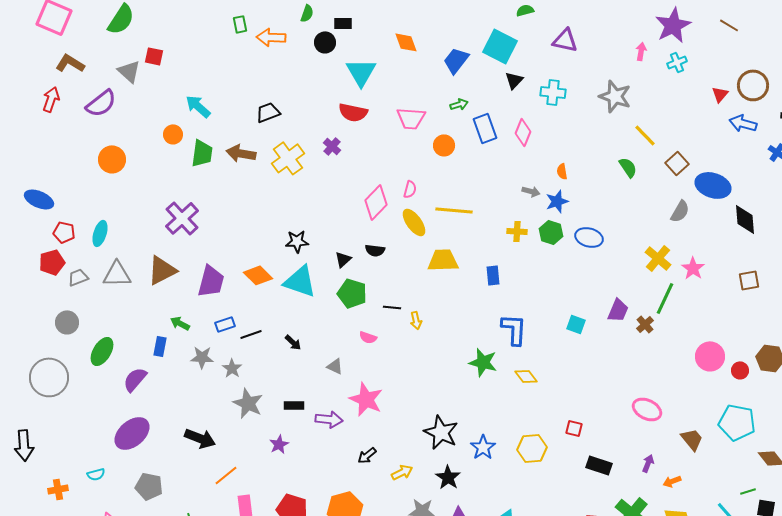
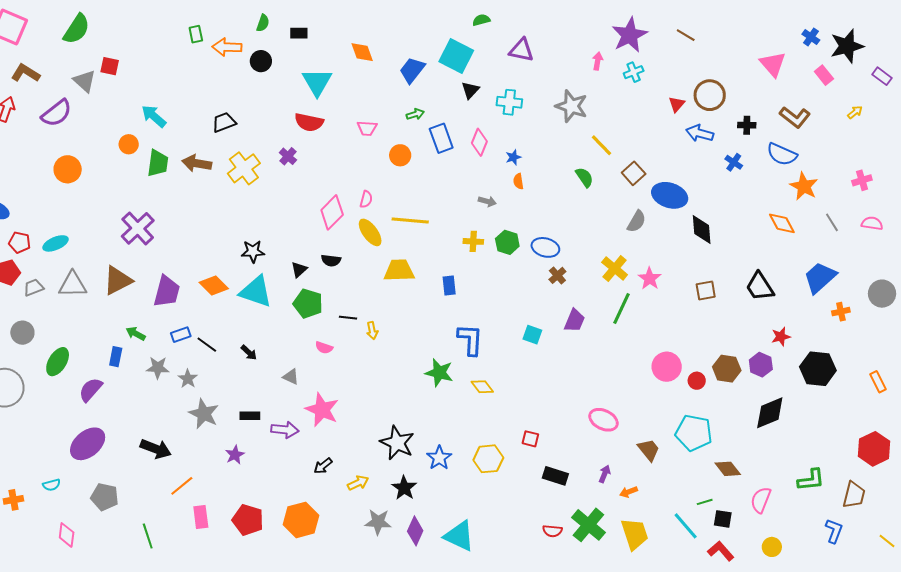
black circle: (325, 42) -> (261, 61), moved
pink trapezoid: (411, 118) -> (367, 128), size x0.7
blue star: (557, 201) -> (513, 157), moved, size x0.7
cyan ellipse: (100, 233) -> (56, 243), turned 50
brown cross: (645, 324) -> (557, 275), moved
black line: (251, 334) -> (207, 345), turned 55

